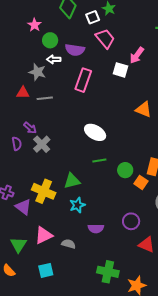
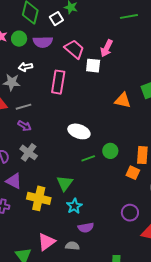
pink trapezoid: (105, 39) -> (74, 49), moved
green circle: (50, 40) -> (19, 39), moved
purple semicircle: (75, 50) -> (43, 42), moved
purple arrow: (30, 128) -> (24, 126), moved
green circle: (125, 170) -> (110, 151), moved
green triangle: (72, 181) -> (65, 183), turned -30
purple triangle: (23, 207) -> (14, 181), moved
purple semicircle: (96, 228) -> (86, 228), moved

